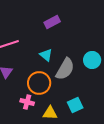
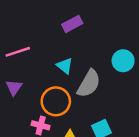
cyan circle: (92, 60) -> (123, 61), moved

